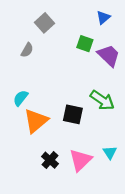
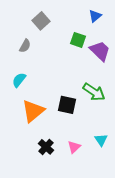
cyan semicircle: (21, 98) -> (19, 80), moved
pink triangle: (80, 160) -> (74, 147), size x0.6

